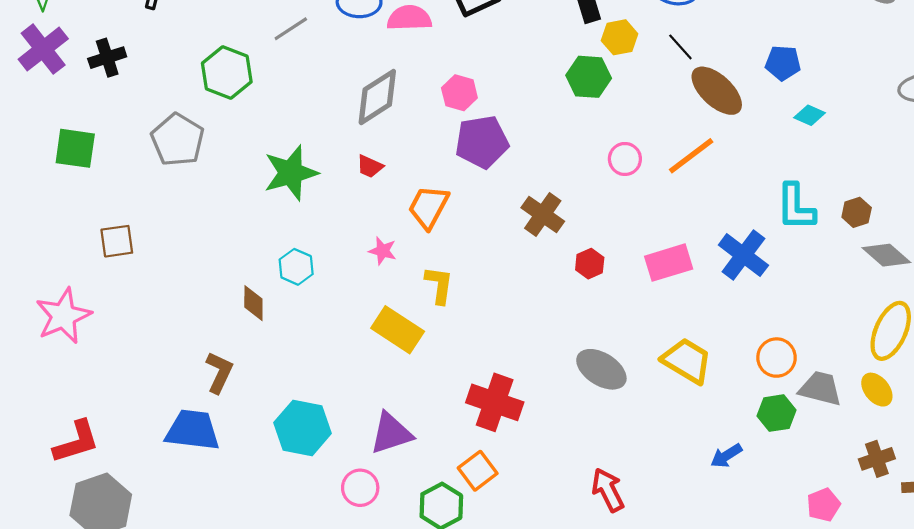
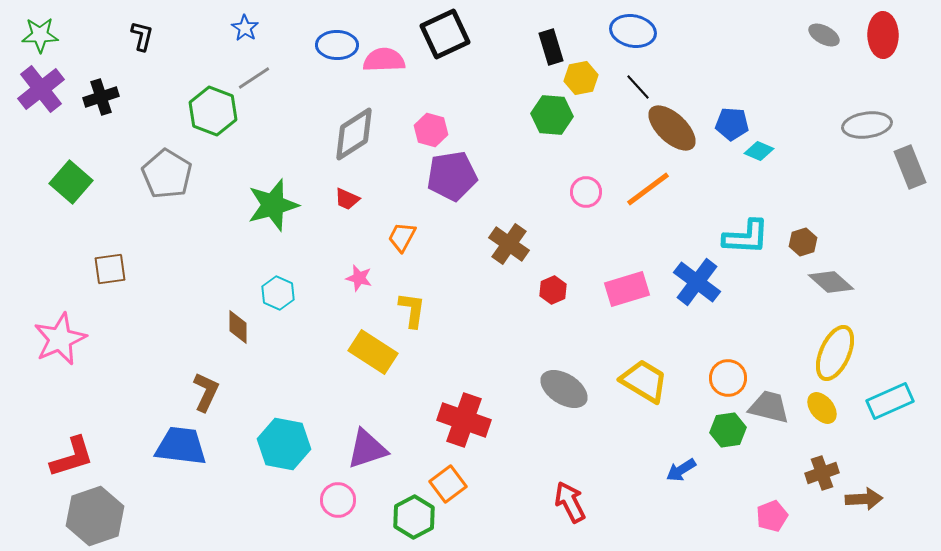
gray line: (291, 29) -> (254, 78), moved
blue pentagon: (783, 63) -> (732, 124), moved
green square: (75, 148) -> (71, 182), turned 33
orange trapezoid: (428, 207) -> (402, 237), size x0.7
cyan L-shape: (796, 207) -> (746, 237), turned -87

